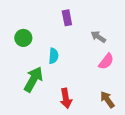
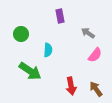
green arrow: (33, 79) -> (30, 71), turned 95
red arrow: (66, 98) -> (71, 86), moved

